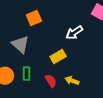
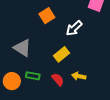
orange square: (34, 18) -> (47, 16), moved
green rectangle: (27, 74) -> (33, 76), turned -72

